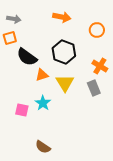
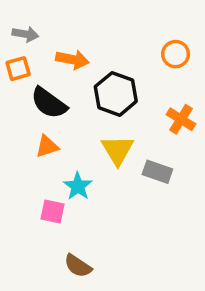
orange arrow: (62, 17) -> (72, 60), moved
orange triangle: (42, 75) -> (47, 146), moved
gray rectangle: (94, 88) -> (157, 172), moved, turned -49
pink square: (22, 110) -> (52, 212), moved

